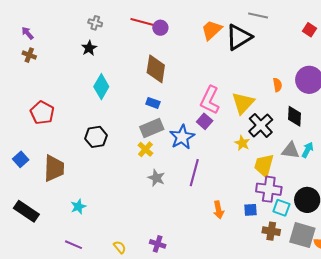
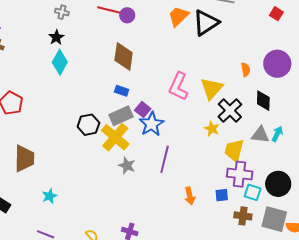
cyan diamond: (101, 87) -> (60, 62), moved
purple square: (205, 121) -> (143, 110), moved
black hexagon: (96, 137) -> (88, 125), moved
yellow cross: (145, 149) -> (115, 137), size x1.8

